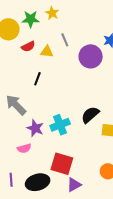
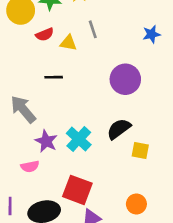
purple circle: (91, 56) -> (125, 79), moved
black line: (37, 79) -> (54, 77), turned 64
cyan cross: (60, 125) -> (79, 139), turned -30

